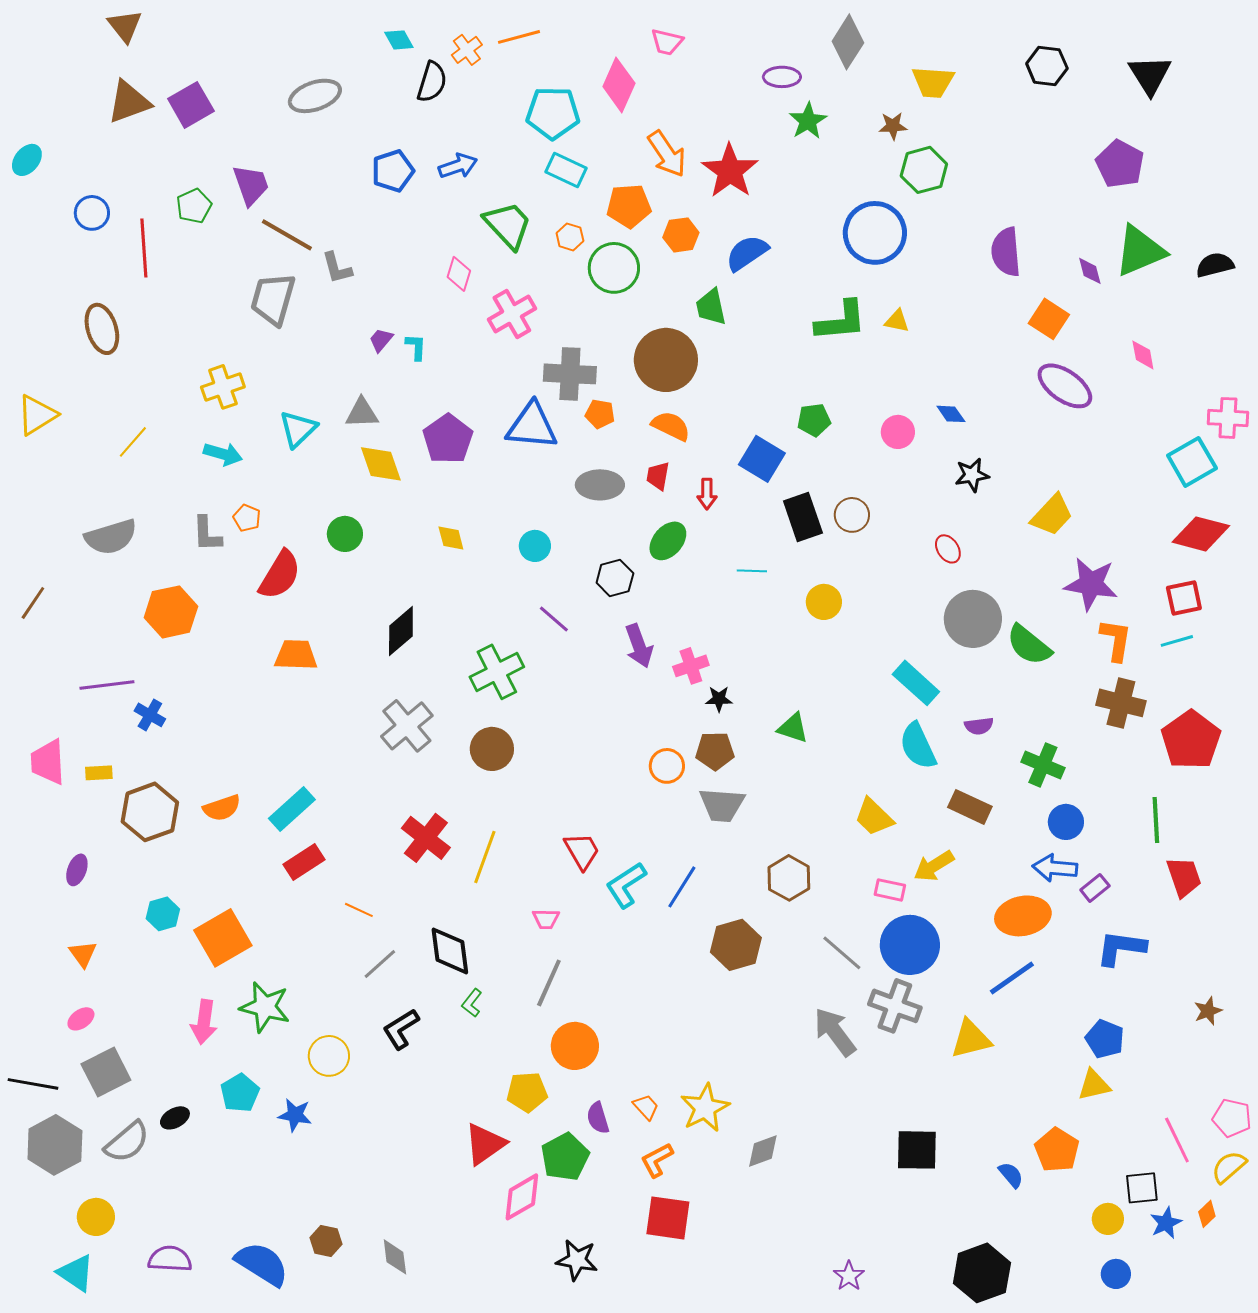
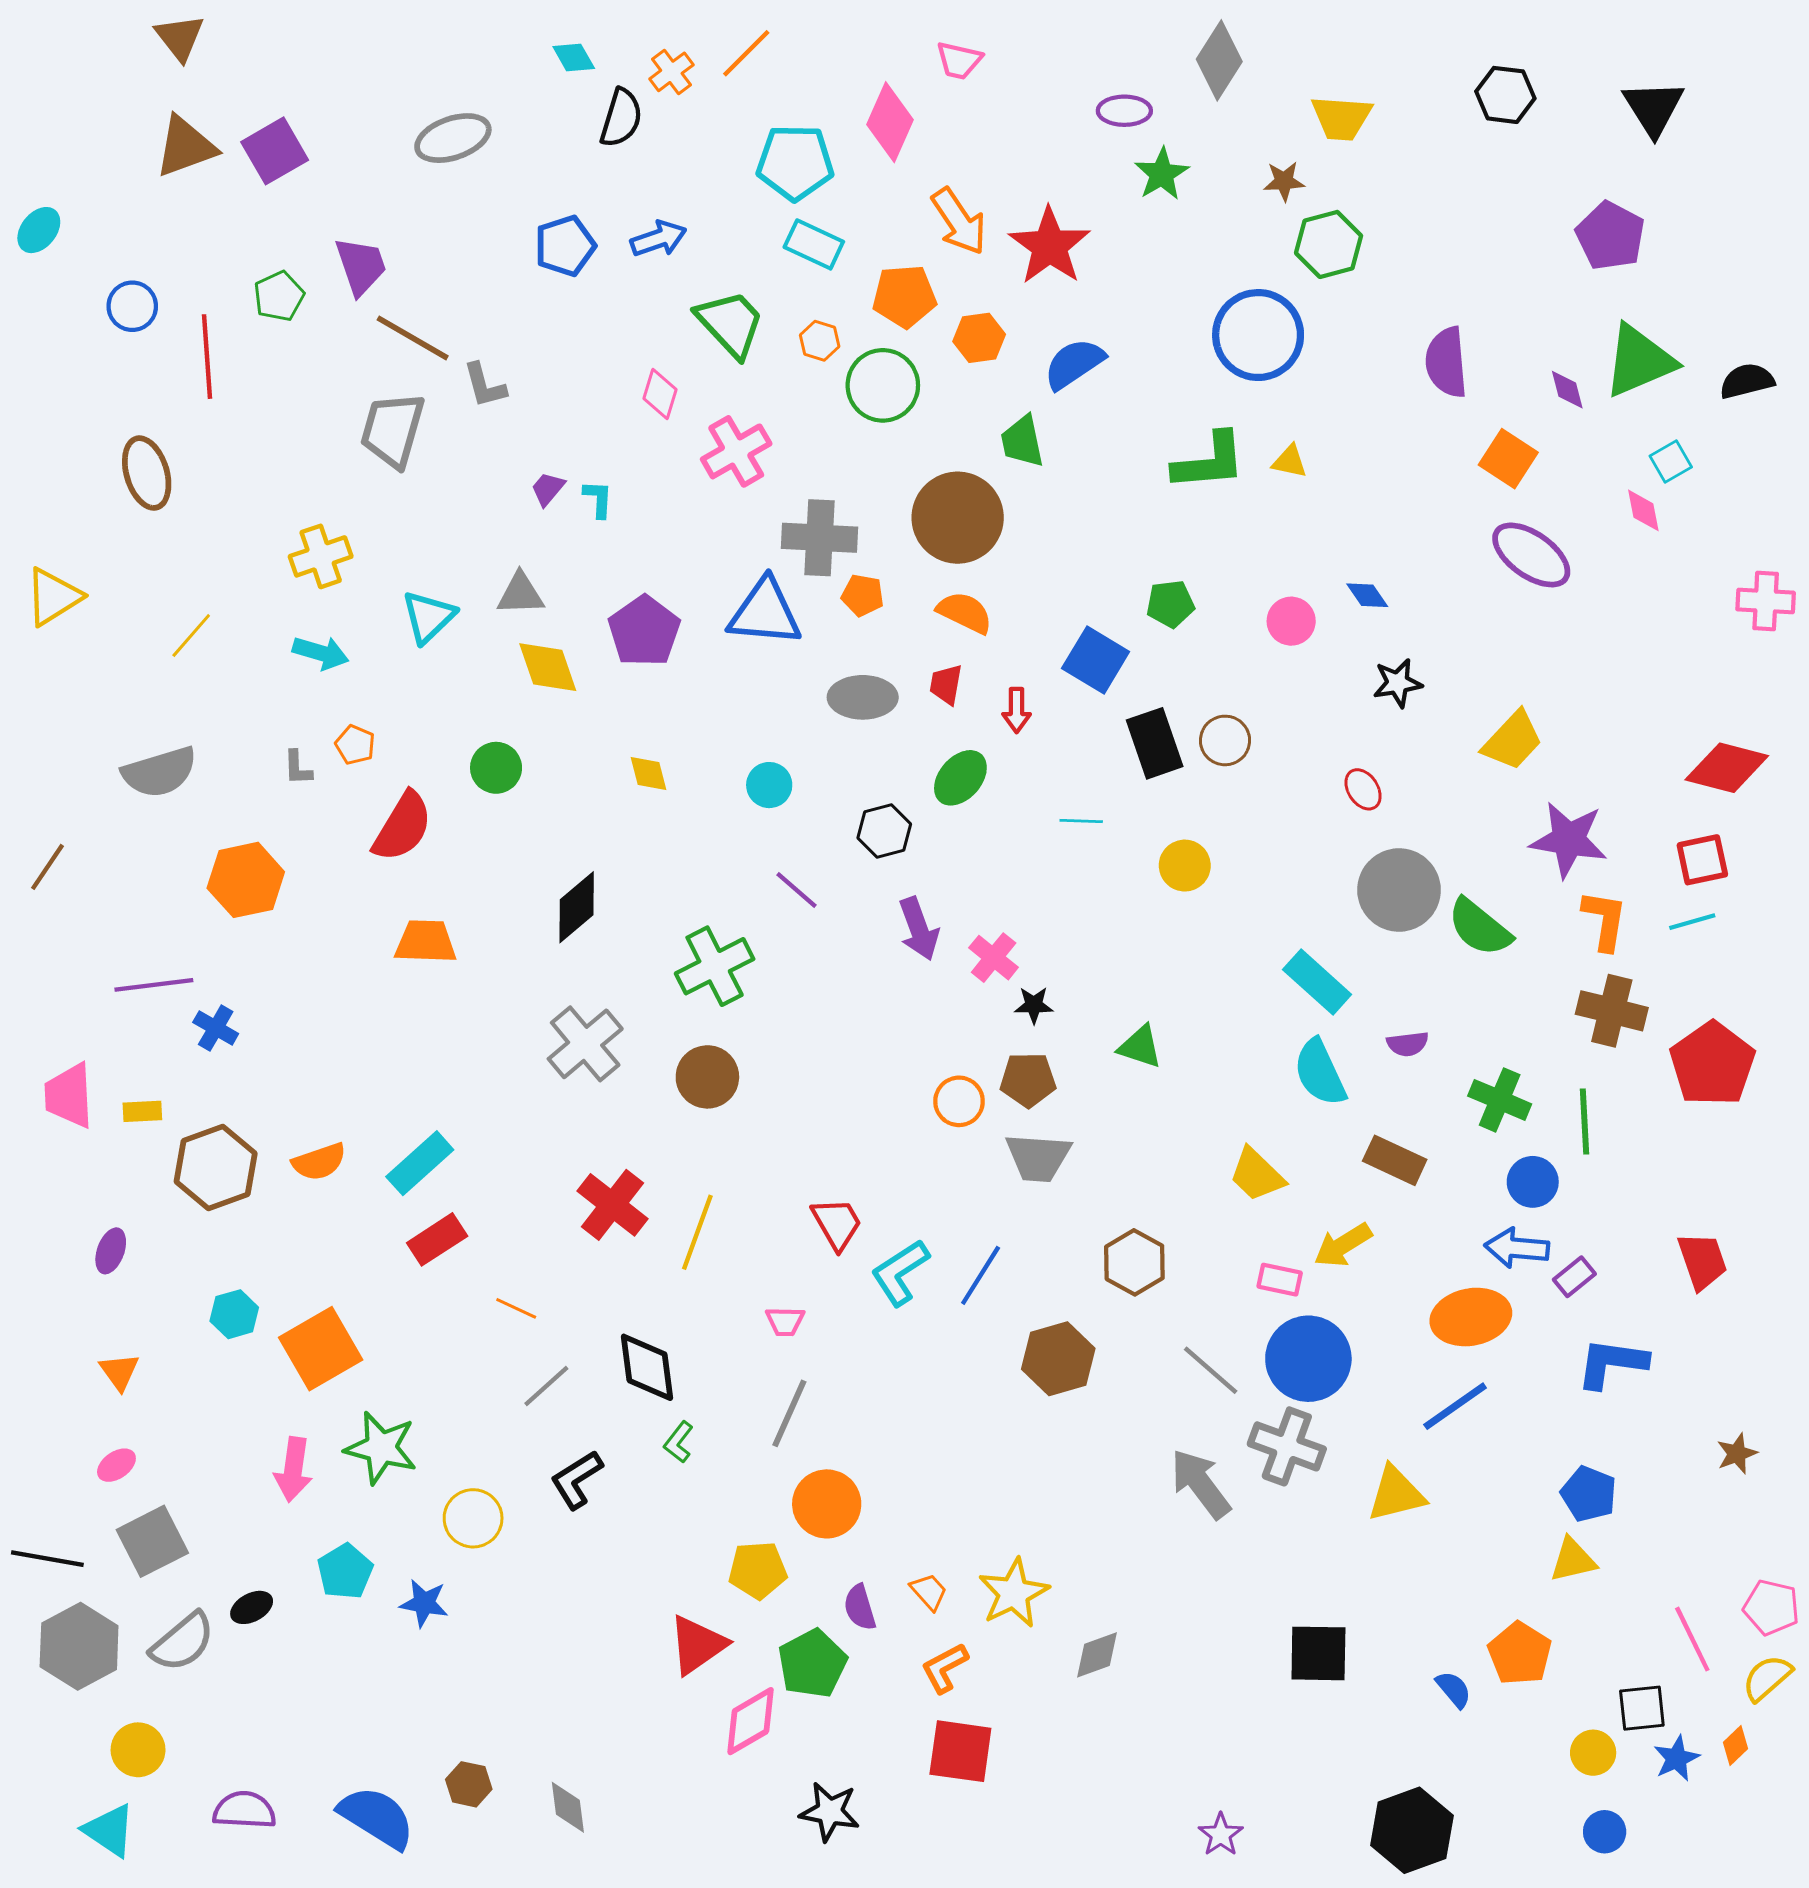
orange line: (519, 37) -> (746, 53), turned -30
cyan square: (1192, 462) -> (1671, 462), moved, size x0.6
gray L-shape: (207, 534) -> (298, 768), size x0.7
pink cross: (691, 666) -> (994, 958), turned -32
green line: (1156, 820) -> (1584, 1121), moved

